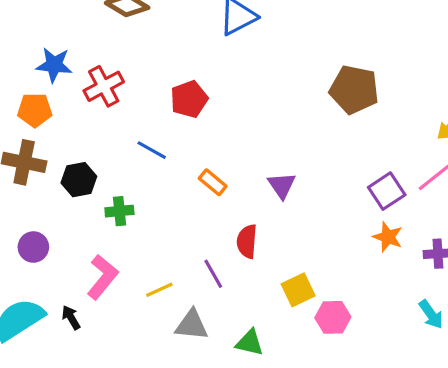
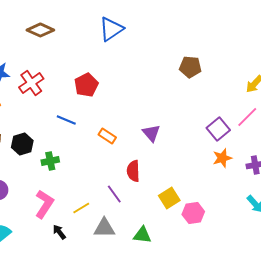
brown pentagon: (354, 90) -> (190, 67), size x0.7
orange star: (388, 237) -> (222, 158), turned -30
black arrow: (71, 318) -> (59, 232), moved

